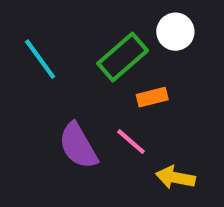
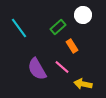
green rectangle: (123, 57) -> (58, 27), size x0.7
orange rectangle: (152, 97) -> (72, 46), turned 72

